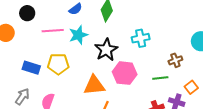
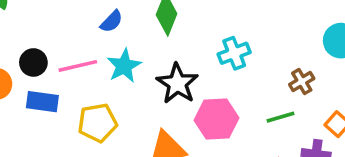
black circle: (27, 13) -> (33, 62), moved
blue rectangle: (31, 68) -> (42, 102), moved

